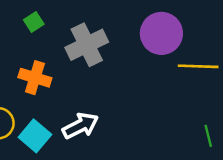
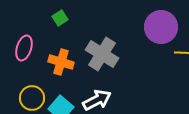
gray cross: (87, 45) -> (102, 54), moved, turned -32

